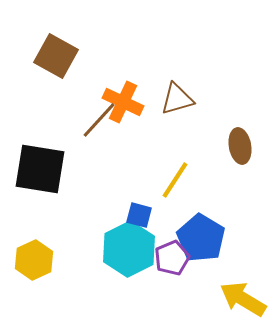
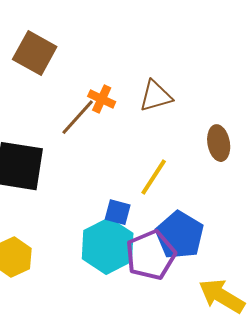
orange cross: (123, 102) -> (102, 99), size x0.7
purple pentagon: (172, 258) -> (151, 255), size x1.4

